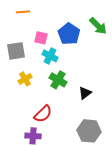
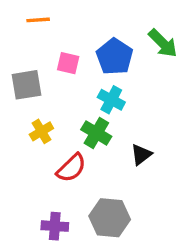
cyan cross: (50, 56) -> (111, 100), moved
red semicircle: (43, 114) -> (71, 168), moved
gray hexagon: (89, 131) -> (110, 218), moved

